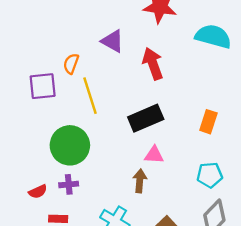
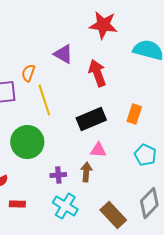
orange rectangle: (208, 122) -> (134, 114), moved
cyan pentagon: (210, 175) -> (145, 155), moved, turned 30
purple cross: (69, 184) -> (58, 175), moved

